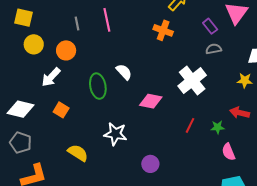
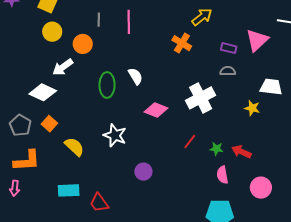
purple rectangle: (210, 26) -> (229, 48), turned -49
white diamond: (20, 109) -> (43, 92), moved
orange square: (61, 110) -> (49, 124), moved
red arrow: (240, 113) -> (241, 152), moved

